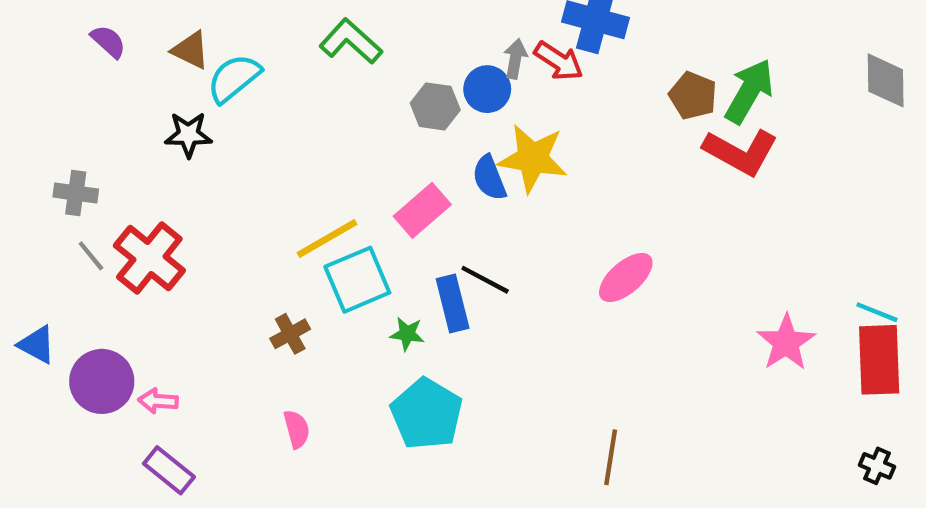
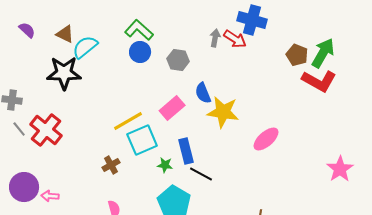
blue circle: (487, 89) -> (140, 52), moved
black star: (188, 135) -> (64, 73), size x1.6
yellow star: (533, 158) -> (223, 112), moved
black line: (485, 280) -> (201, 174), moved

